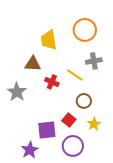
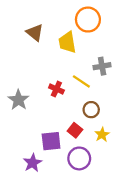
orange circle: (85, 30) -> (88, 20), moved
yellow trapezoid: (49, 40) -> (67, 42), moved
brown triangle: (33, 64) -> (35, 33), moved, turned 36

